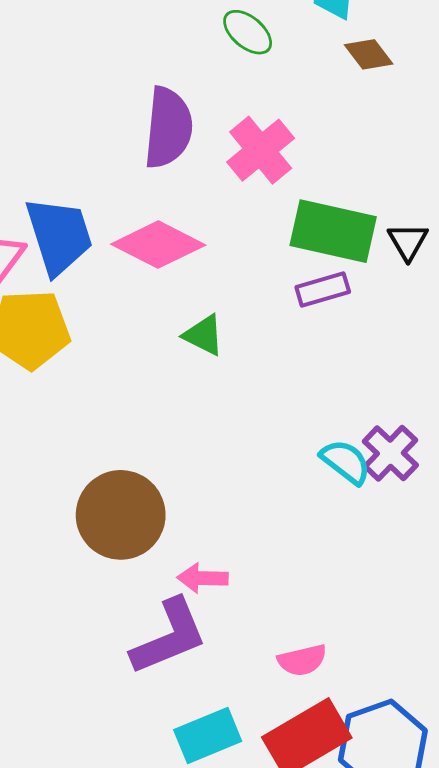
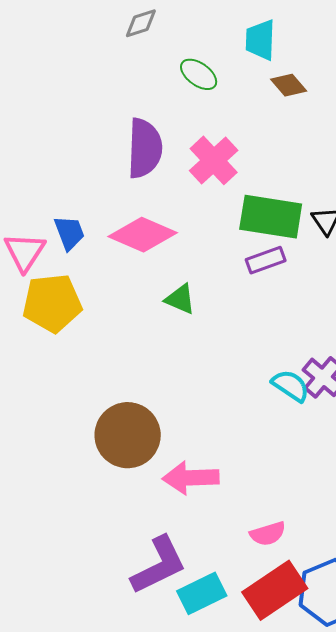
blue trapezoid: (59, 236) -> (69, 233), size x0.6
pink arrow: (203, 578) -> (191, 478), size x1.5
purple L-shape: (169, 637) -> (159, 565), moved

